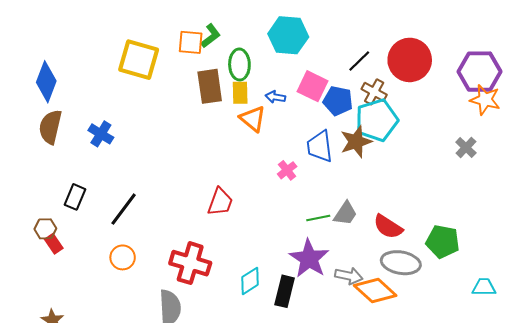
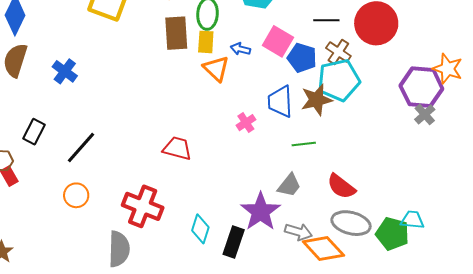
black line: (359, 61) -> (326, 20), turned 40
purple hexagon: (479, 72) -> (421, 87), moved
red trapezoid: (220, 202) -> (177, 148), turned -100
gray trapezoid: (345, 213) -> (289, 185), moved
green line: (318, 218) -> (304, 144), moved
green pentagon: (443, 242) -> (392, 234), moved
cyan diamond: (250, 281) -> (200, 229), turned -44
cyan trapezoid: (484, 287) -> (412, 220), moved

